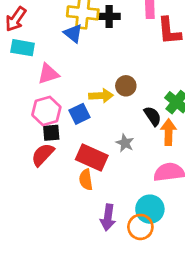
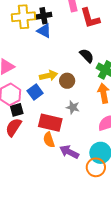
blue triangle: (73, 33) -> (44, 31), moved
brown circle: (126, 86) -> (67, 81), moved
black semicircle: (153, 116) -> (87, 56), moved
purple arrow: (108, 217) -> (69, 152), moved, turned 120

